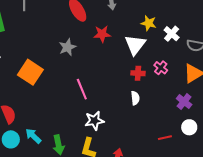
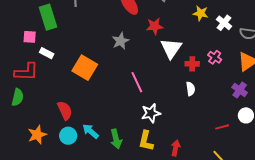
white triangle: (135, 45) -> (171, 48), moved

